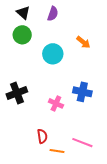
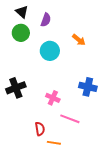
purple semicircle: (53, 14) -> (46, 20), moved
blue cross: (82, 92) -> (88, 87), moved
pink line: (82, 143) -> (70, 119), moved

